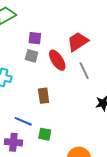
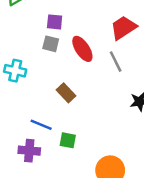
red trapezoid: (78, 42) -> (123, 28), moved
brown rectangle: (44, 96) -> (66, 93), turned -35

